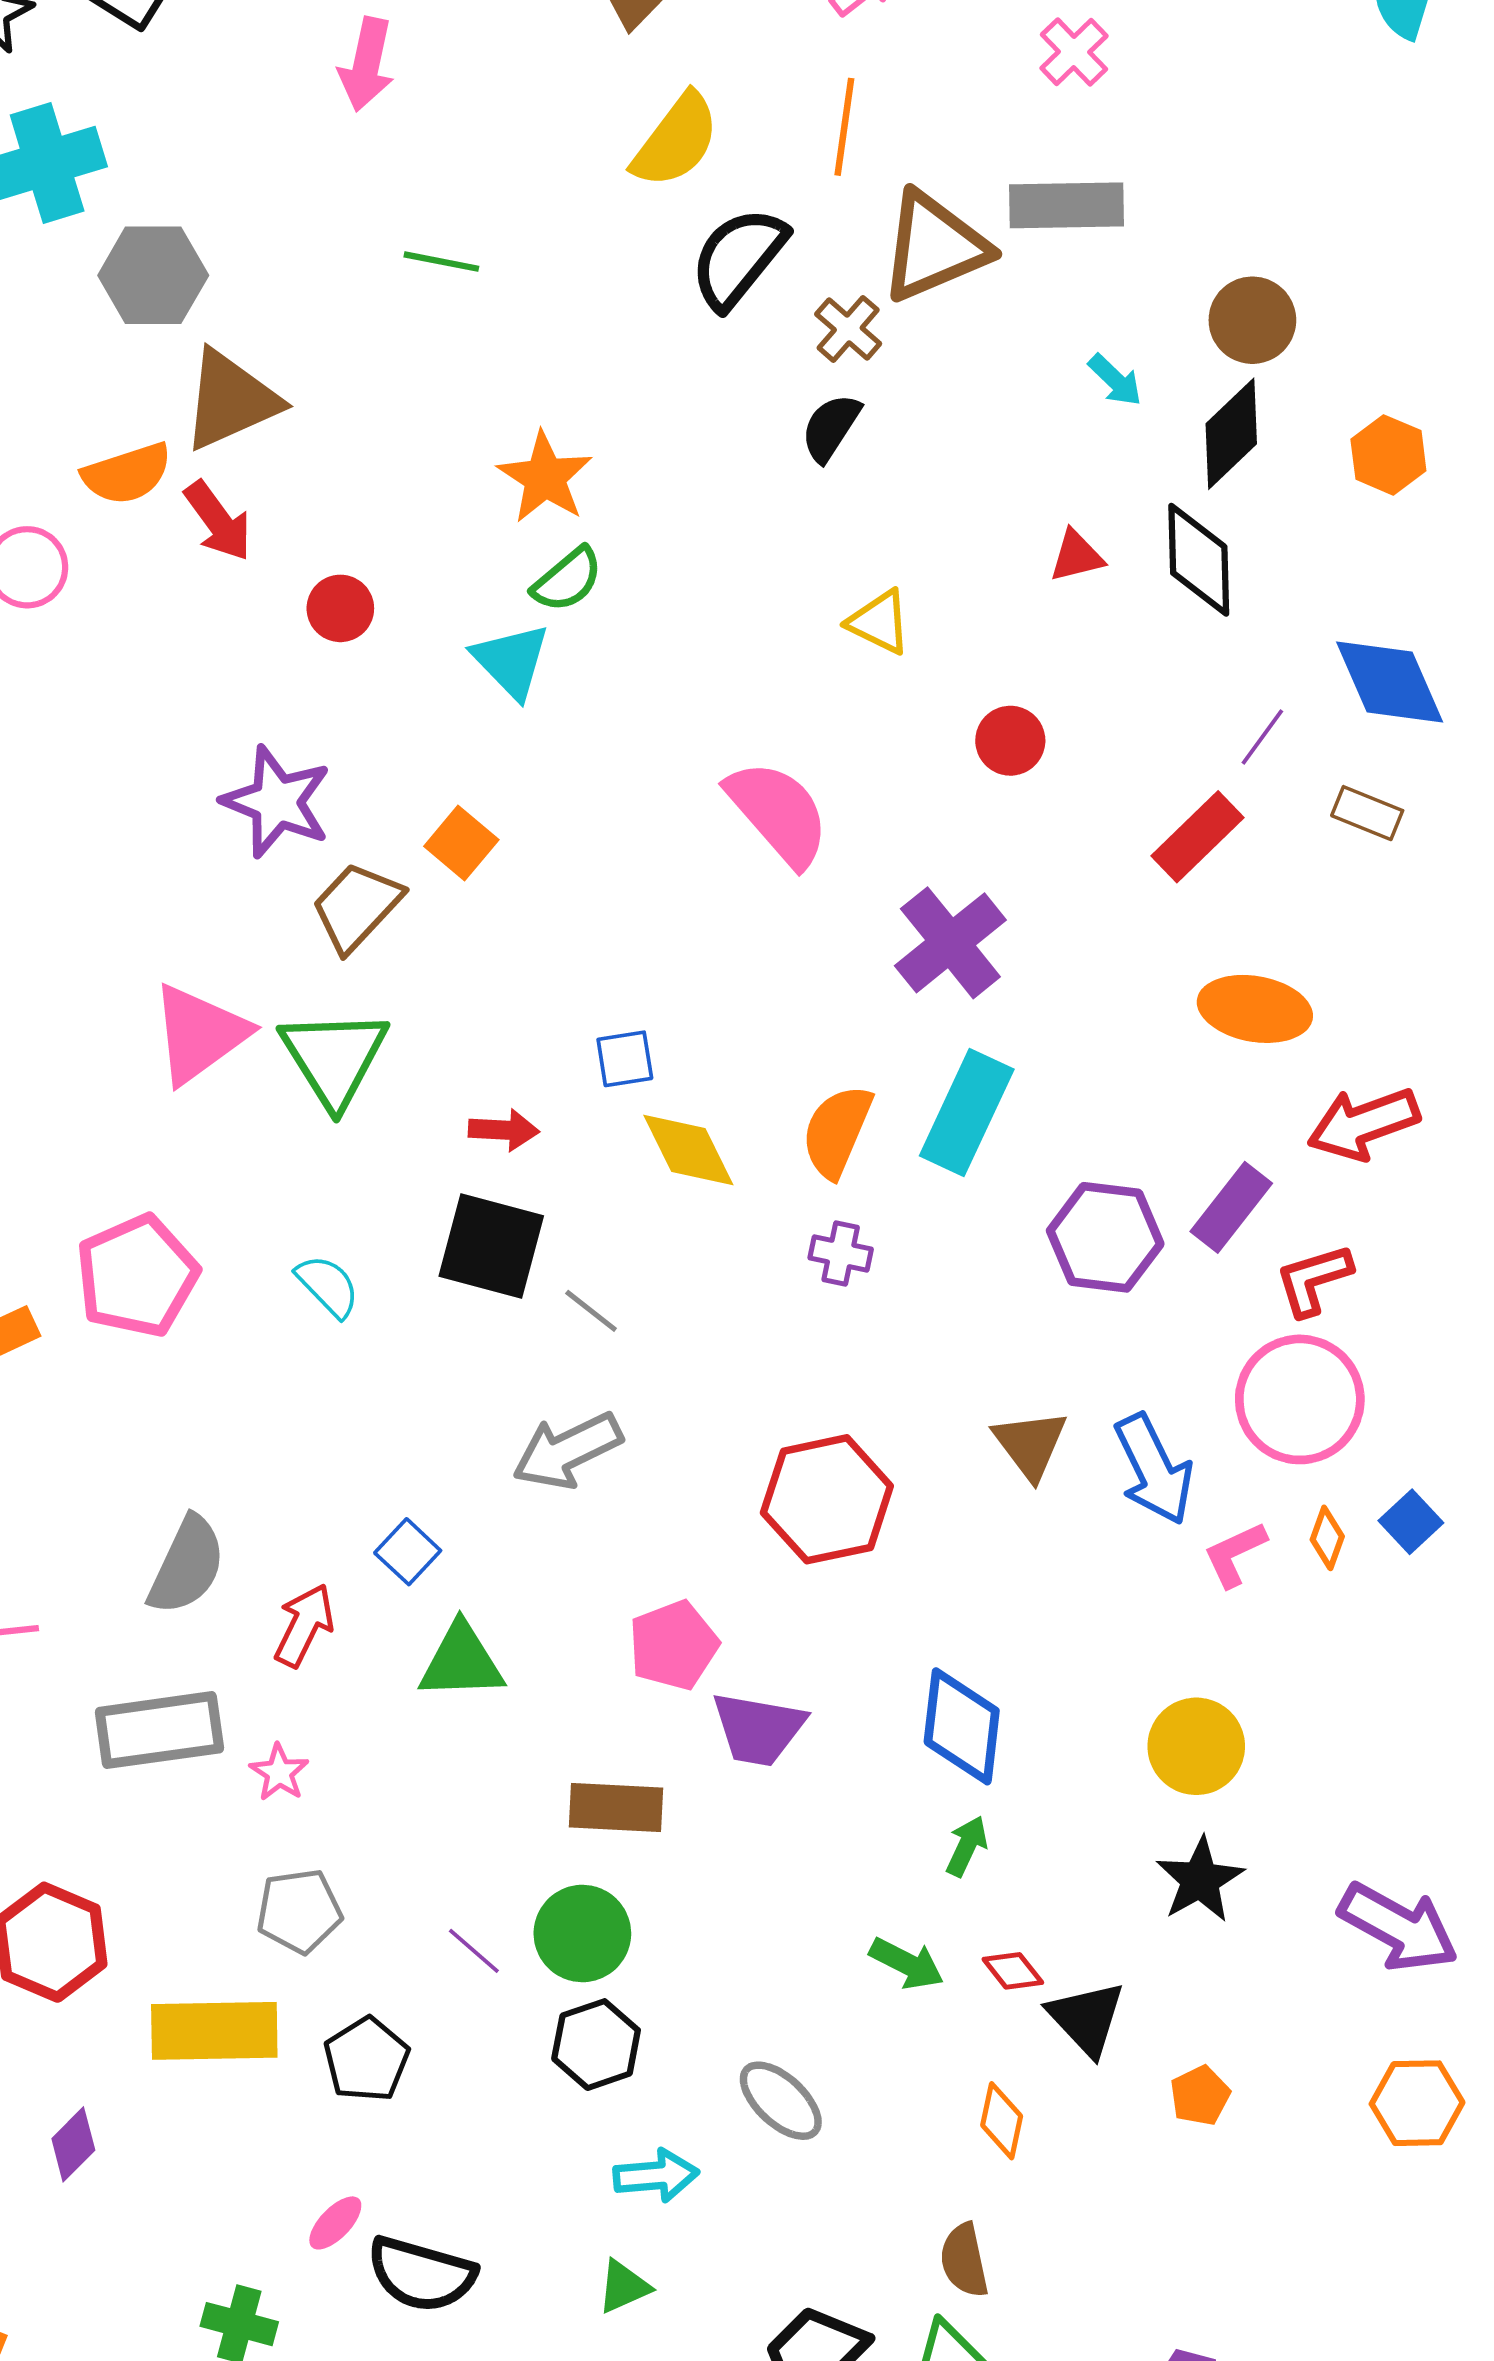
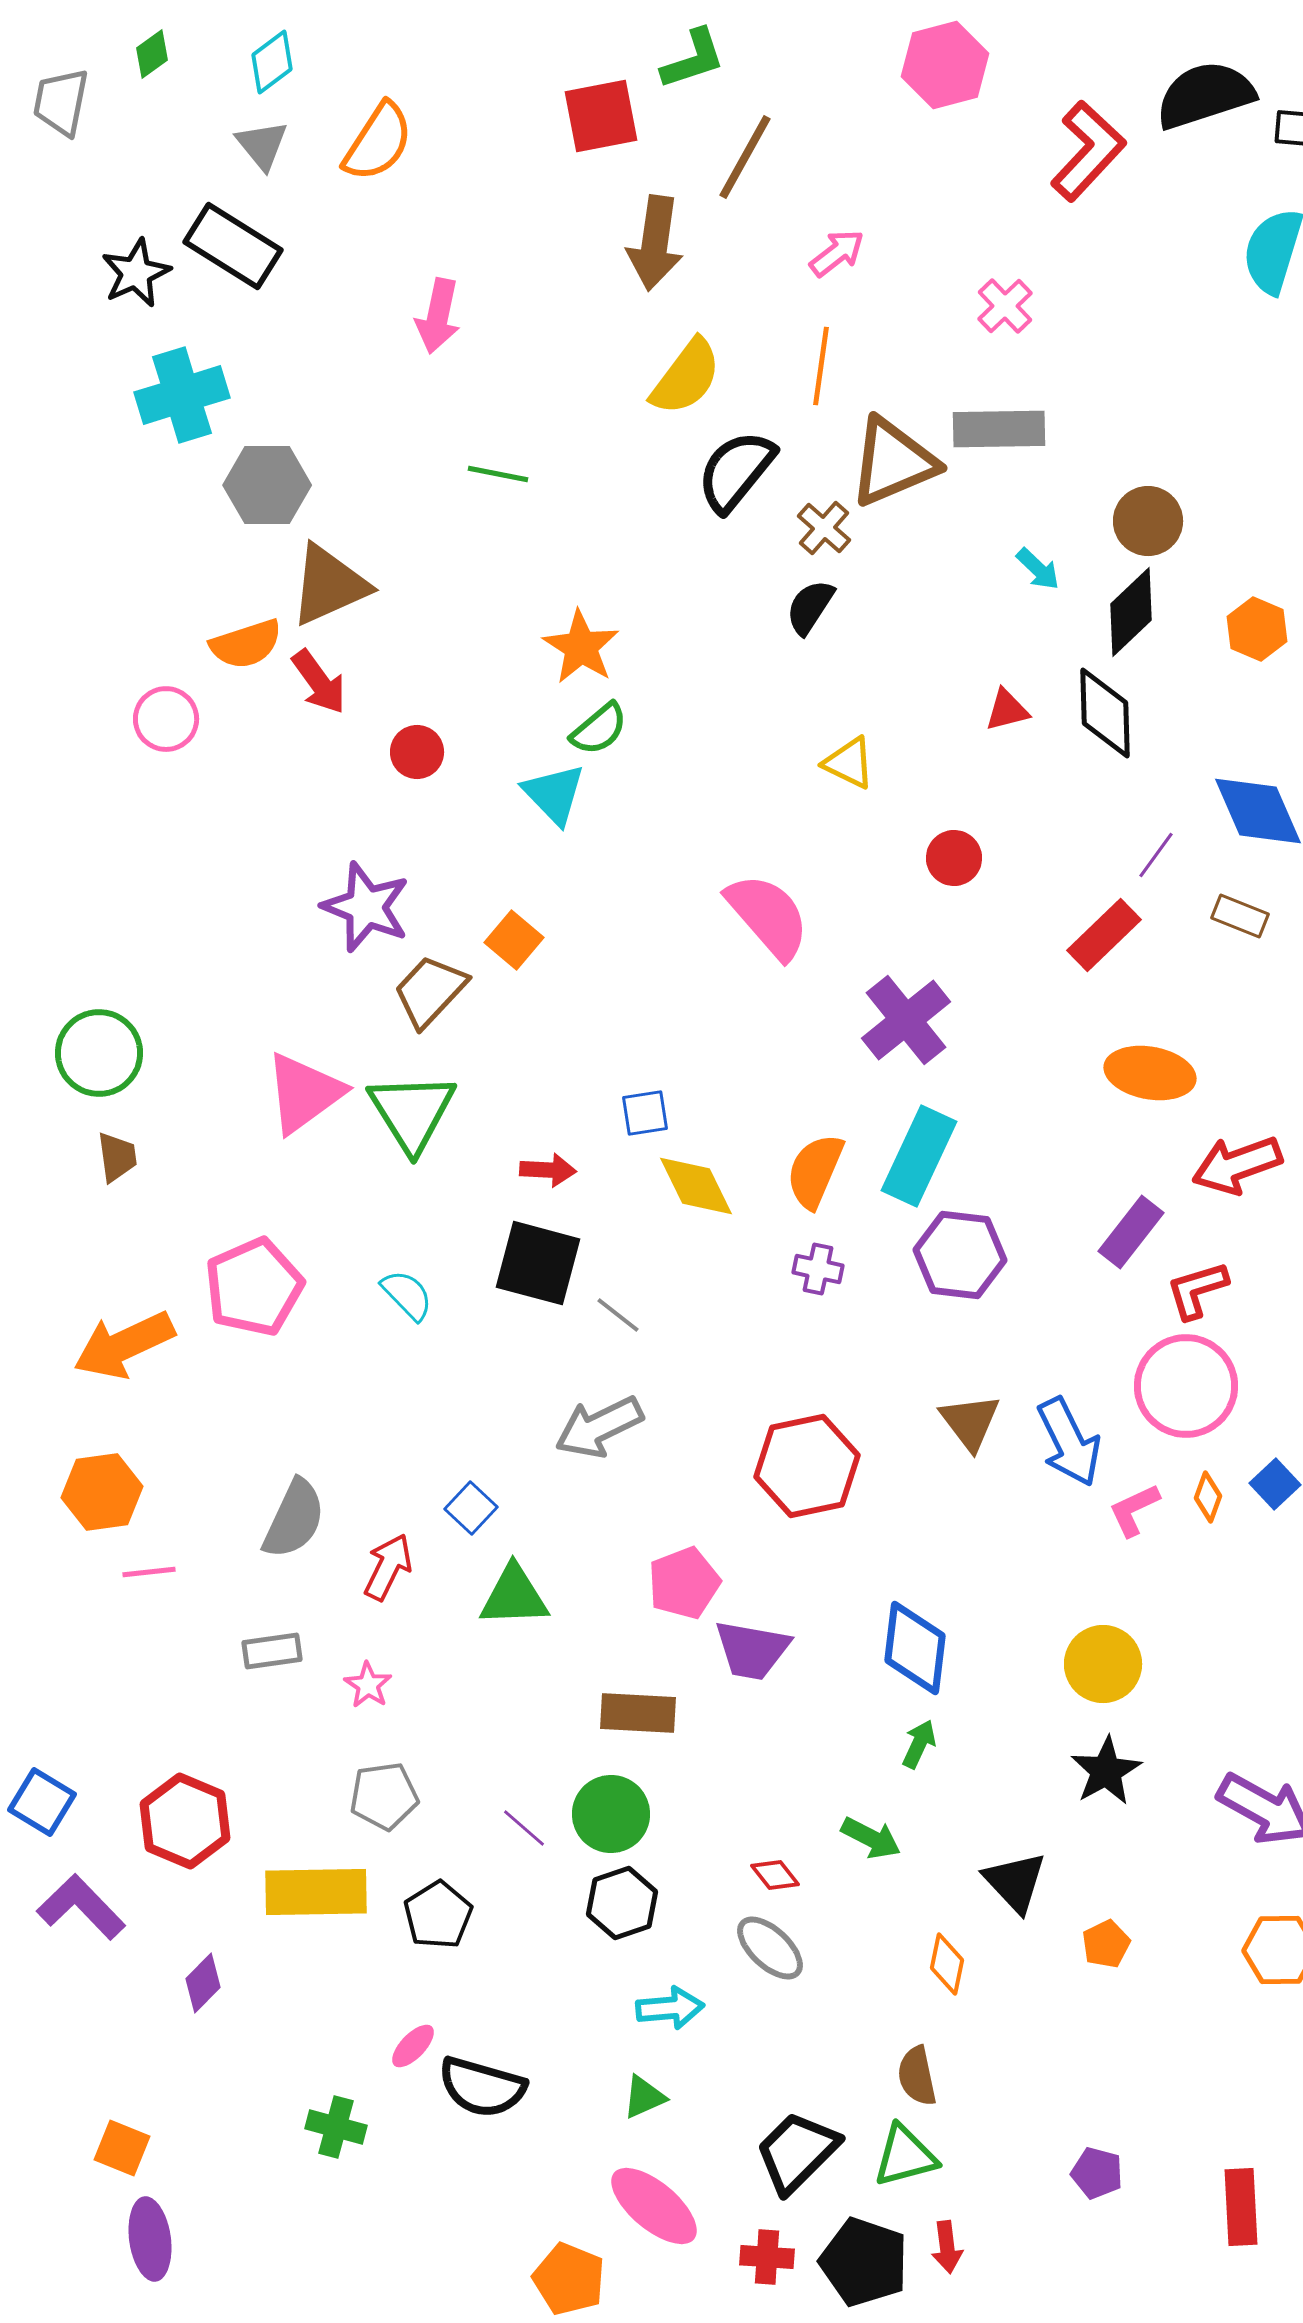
purple hexagon: (1105, 1237) -> (960, 1255), moved
gray rectangle: (159, 1730) -> (272, 1651), size x0.6
red diamond: (1013, 1971) -> (775, 1875), moved

